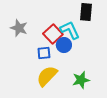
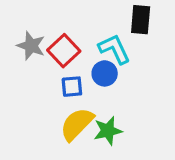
red square: (53, 34) -> (64, 51), moved
green star: (81, 80) -> (108, 131), moved

